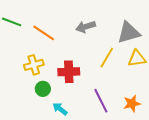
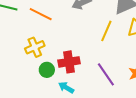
red cross: (69, 72) -> (69, 62), moved

